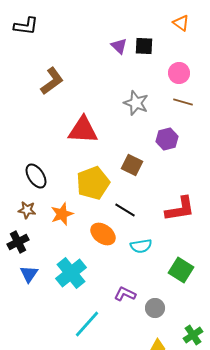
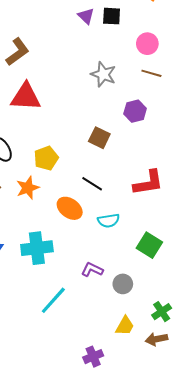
red triangle: (83, 130) -> (26, 97), moved
yellow pentagon: (93, 183) -> (46, 158), moved, size x0.7
cyan cross: (71, 273) -> (37, 248), turned 32

